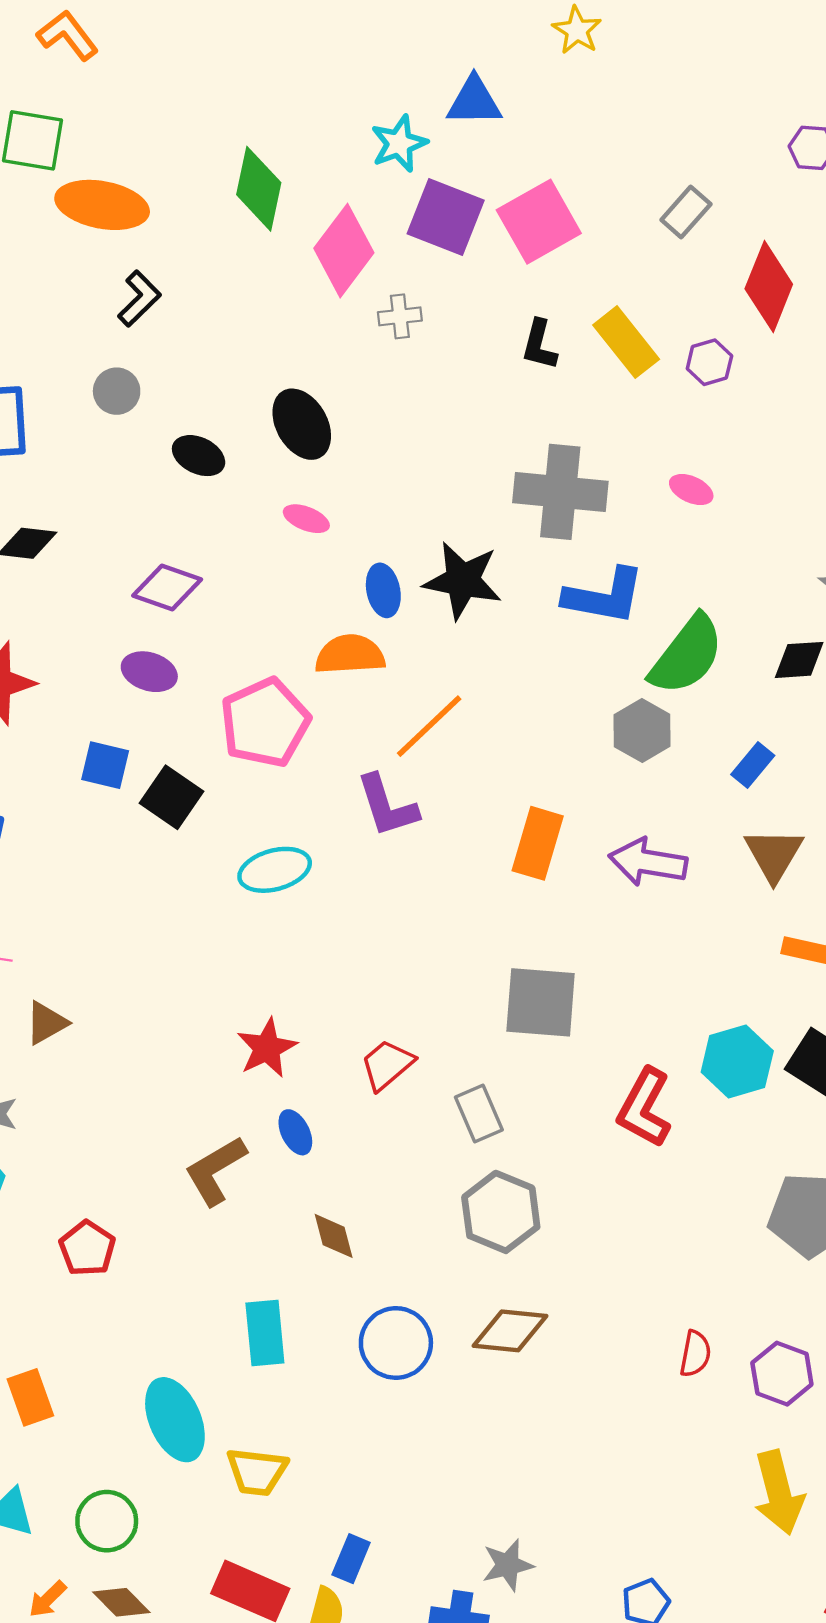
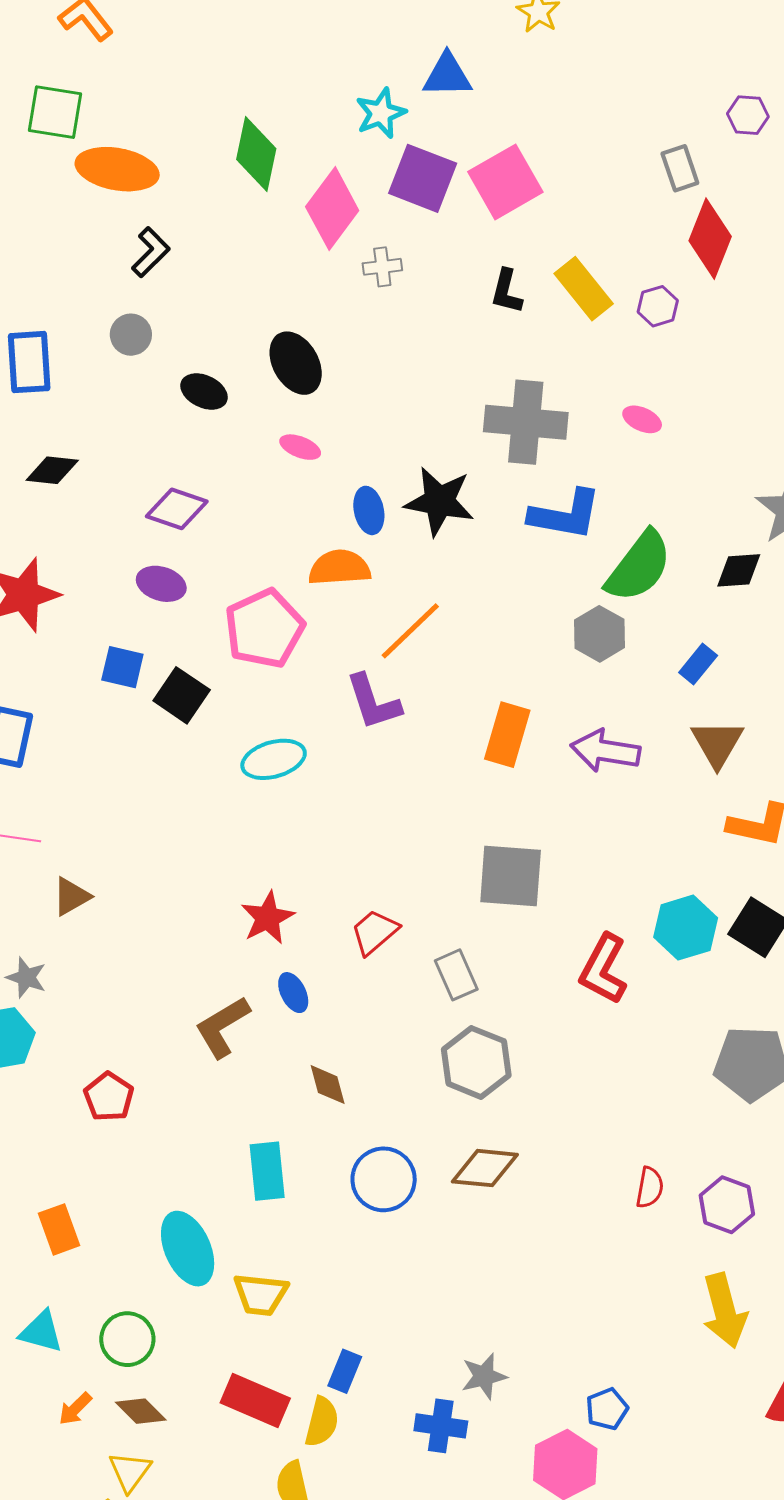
gray rectangle: (686, 212) -> (680, 168), moved, turned -60

